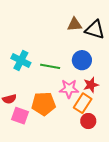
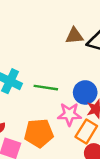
blue circle: (82, 60) -> (85, 92), moved

